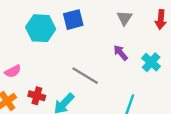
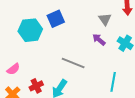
gray triangle: (124, 18) -> (105, 19), moved
red cross: (37, 96) -> (36, 86), turned -32

